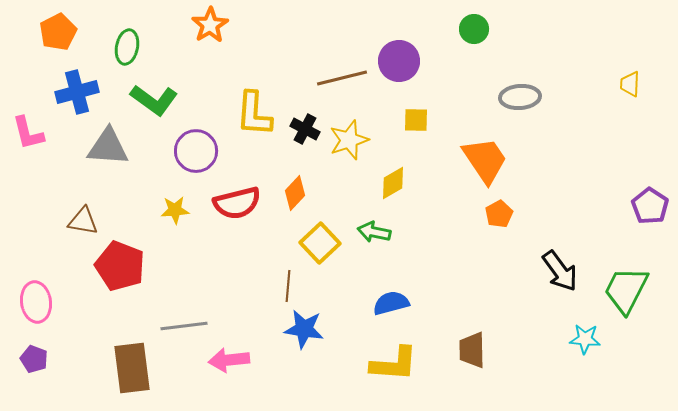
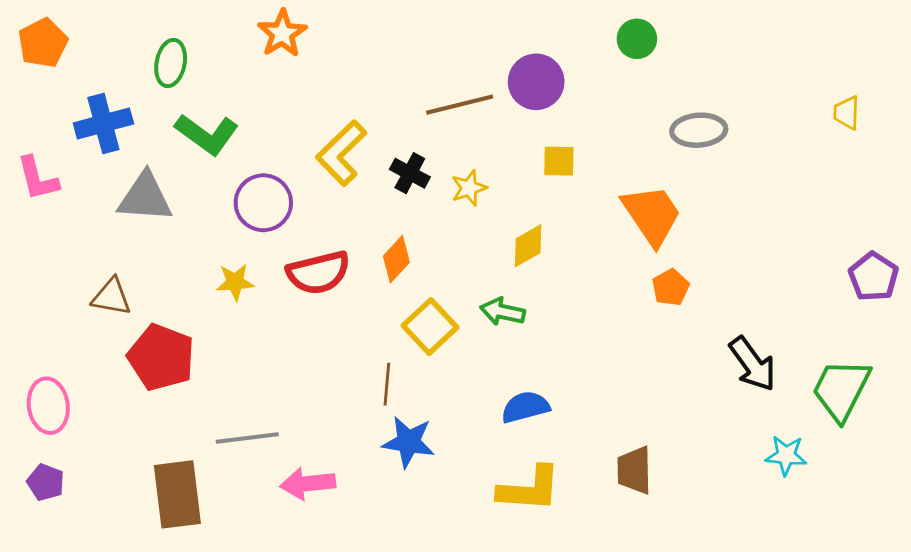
orange pentagon: (58, 32) -> (43, 43), moved
yellow L-shape: (254, 114) -> (341, 153), turned 42
yellow star: (349, 140) -> (469, 188), size x0.7

